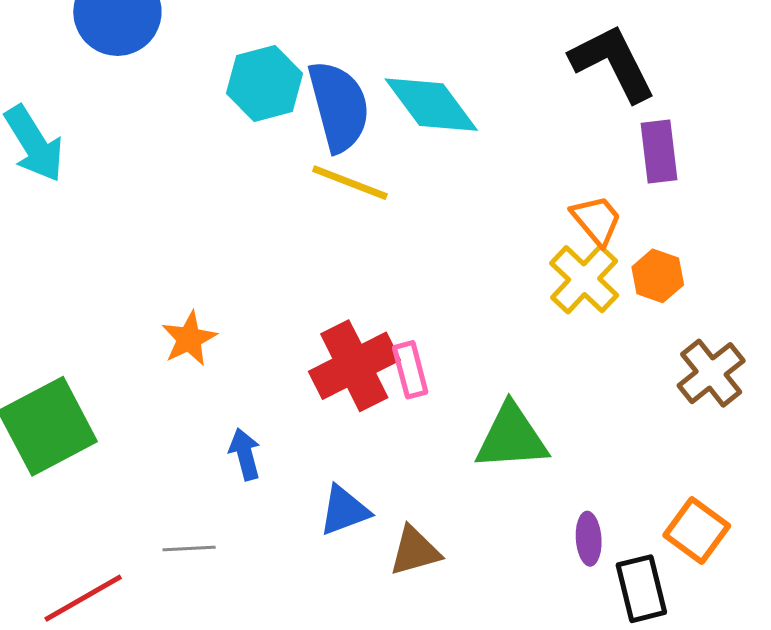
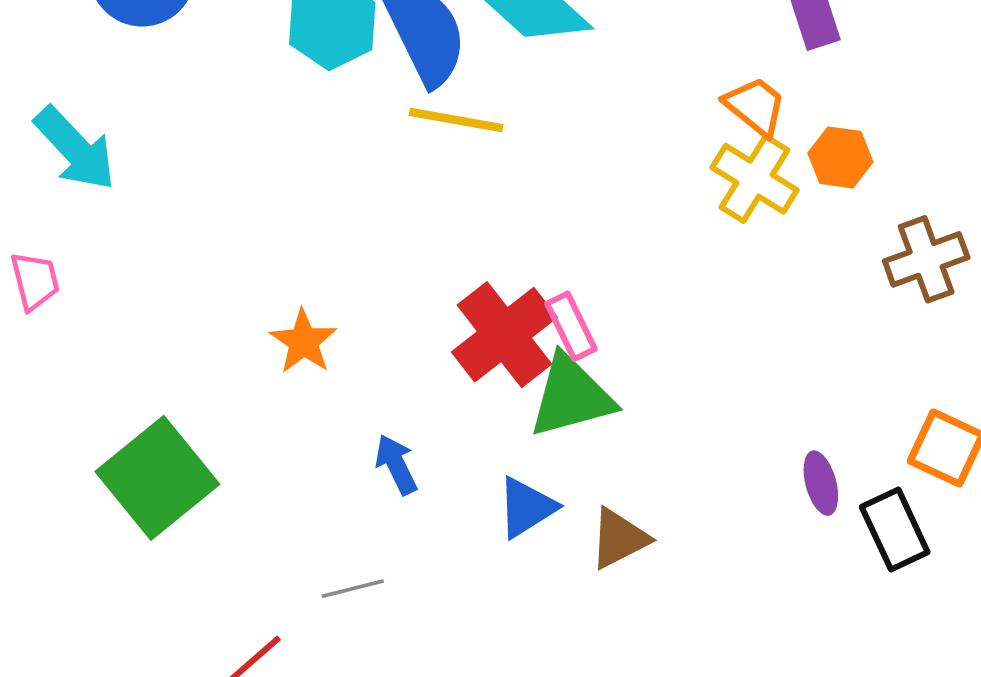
brown cross: (711, 373) -> (926, 259), turned 30
green triangle: (511, 437) -> (571, 396), moved

